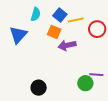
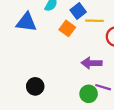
blue triangle: (18, 35) -> (26, 22), turned 42
purple arrow: (67, 45) -> (92, 63), moved

